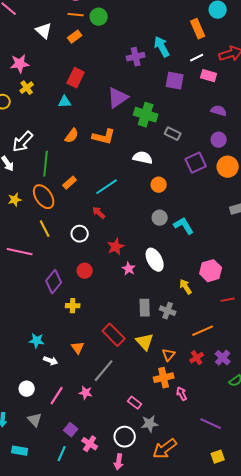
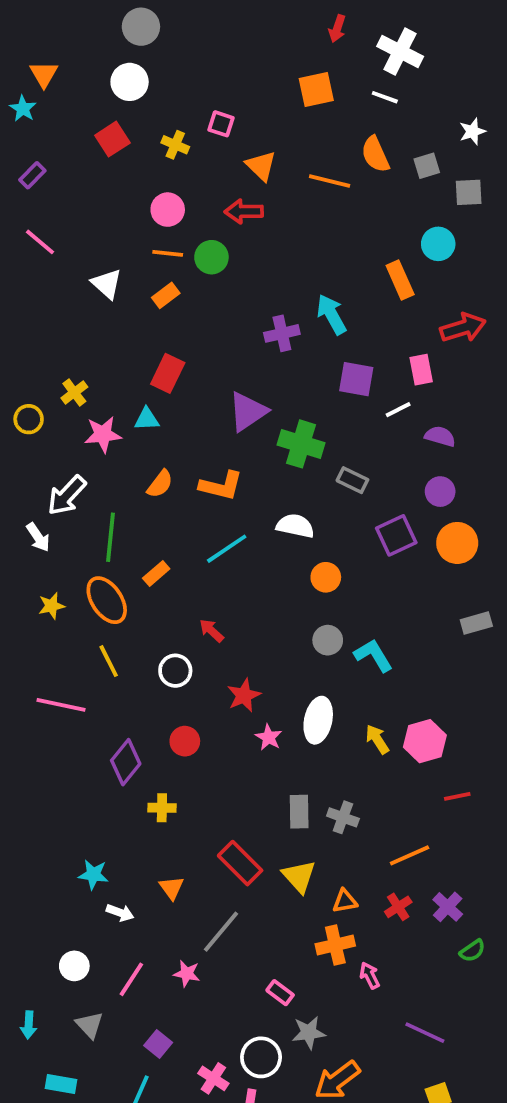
white line: (197, 58) -> (398, 410), moved
pink star: (20, 64) -> (103, 434), moved
pink rectangle: (209, 76) -> (421, 370), turned 63
cyan line: (107, 187) -> (227, 549), moved
white ellipse: (155, 260) -> (318, 720), turned 40
yellow arrow: (186, 287) -> (377, 739), moved
orange triangle: (169, 355) -> (345, 901), turned 40
pink cross: (90, 444) -> (213, 1078), moved

